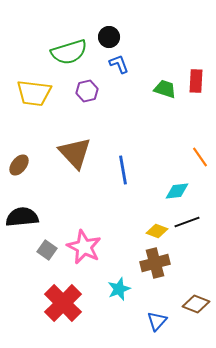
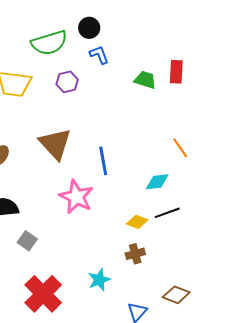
pink star: (84, 247) -> (76, 197), moved
brown cross: (155, 263) -> (135, 254), size x0.7

